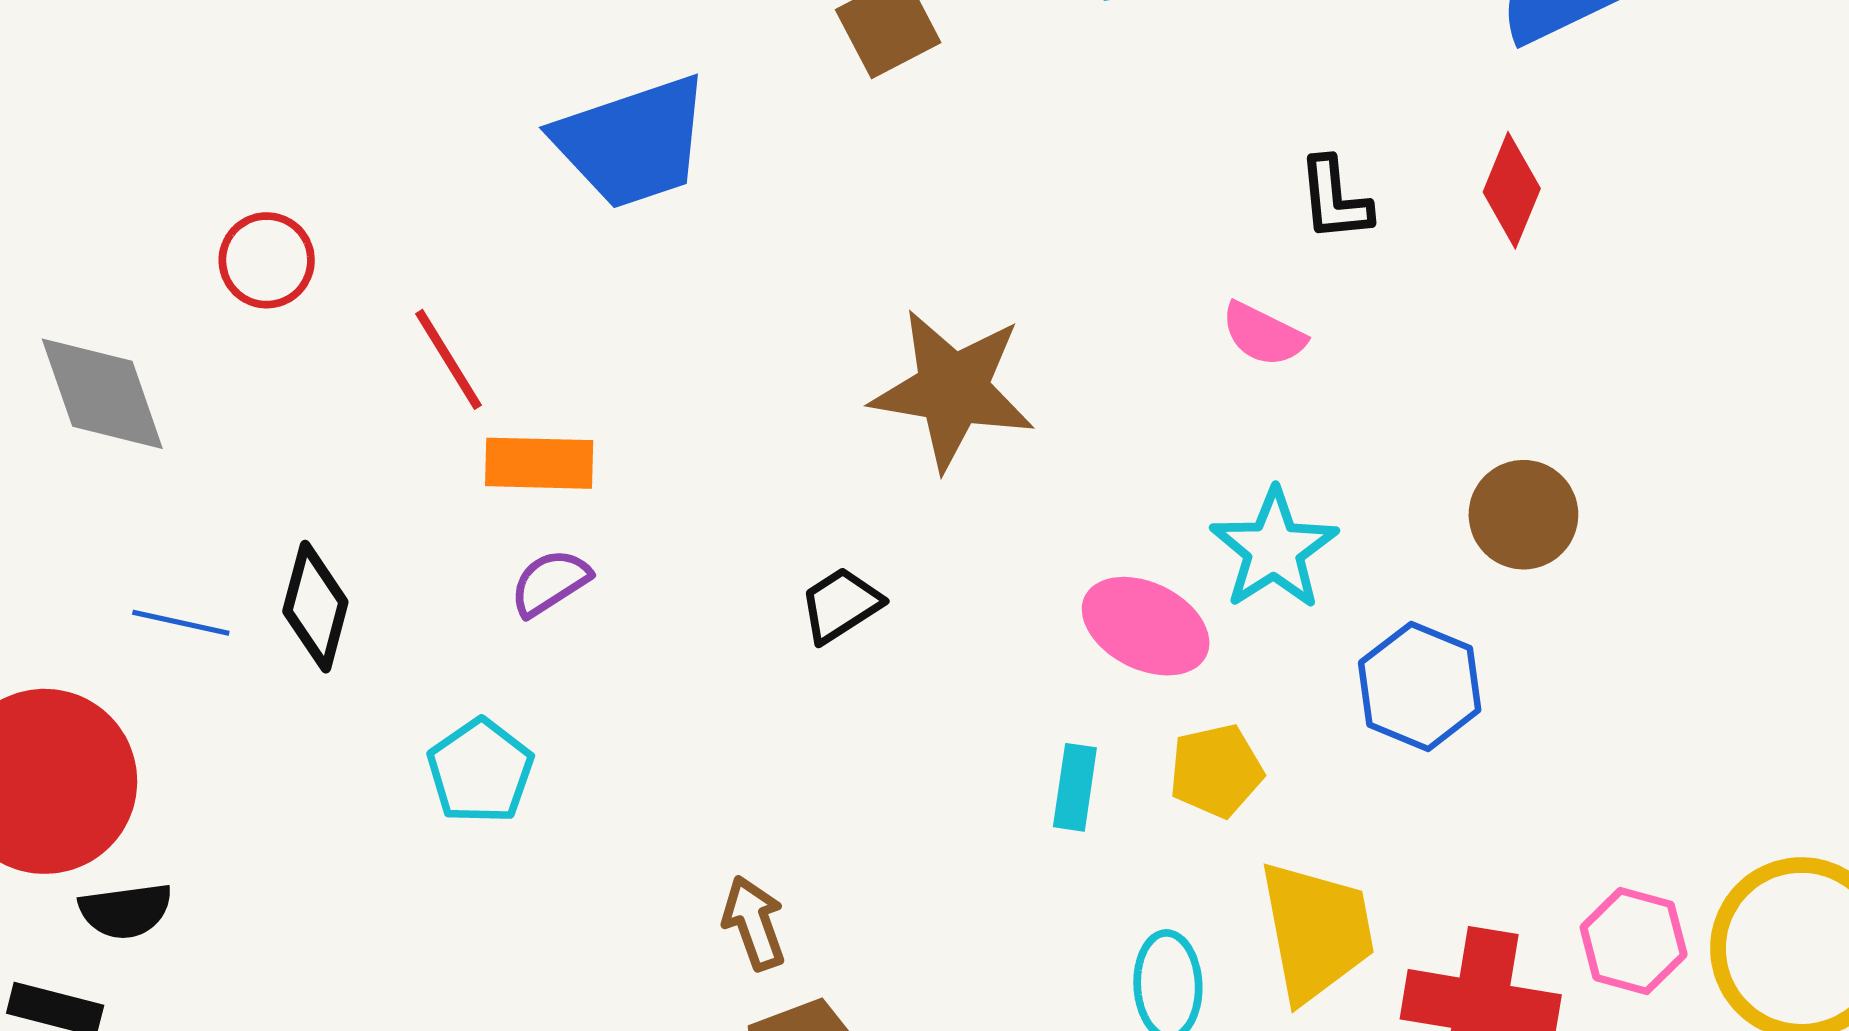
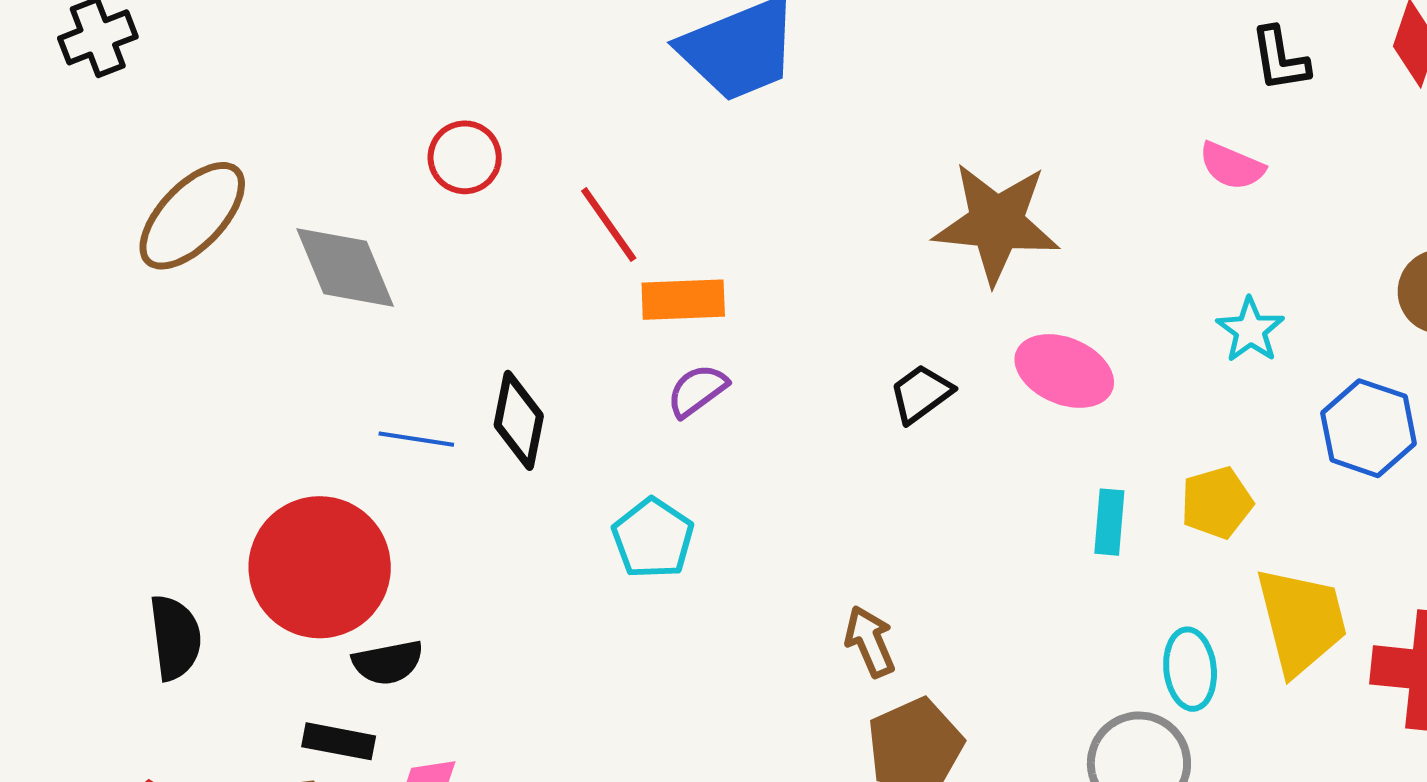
cyan star: (1274, 549) -> (1250, 330), size x0.7
pink ellipse: (1146, 626) -> (1064, 371), moved

